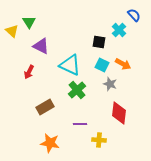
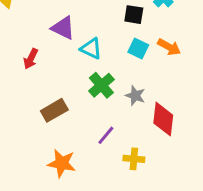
purple triangle: (41, 46) -> (63, 28), moved
cyan triangle: (70, 65) -> (91, 48), size x0.7
gray star: (110, 84) -> (135, 96), moved
purple line: (80, 124) -> (106, 135), turned -48

